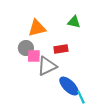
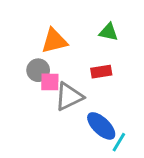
red rectangle: (61, 49) -> (101, 72), moved
cyan line: (81, 97) -> (119, 142), turned 56

